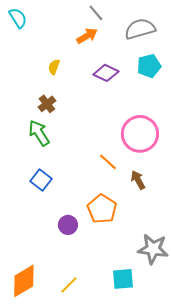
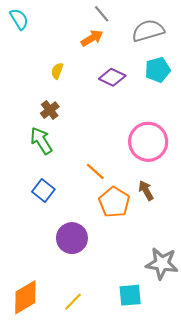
orange line: (108, 162) -> (95, 171), moved
orange pentagon: (102, 209) -> (114, 202), moved
purple circle: (68, 225) -> (72, 238), size x1.5

